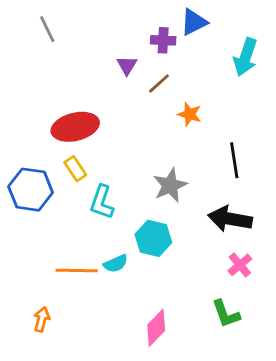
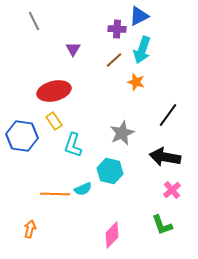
cyan arrow: (245, 57) -> (142, 50), moved
purple triangle: (127, 65) -> (73, 49), moved
black line: (234, 160) -> (168, 115), turned 45

